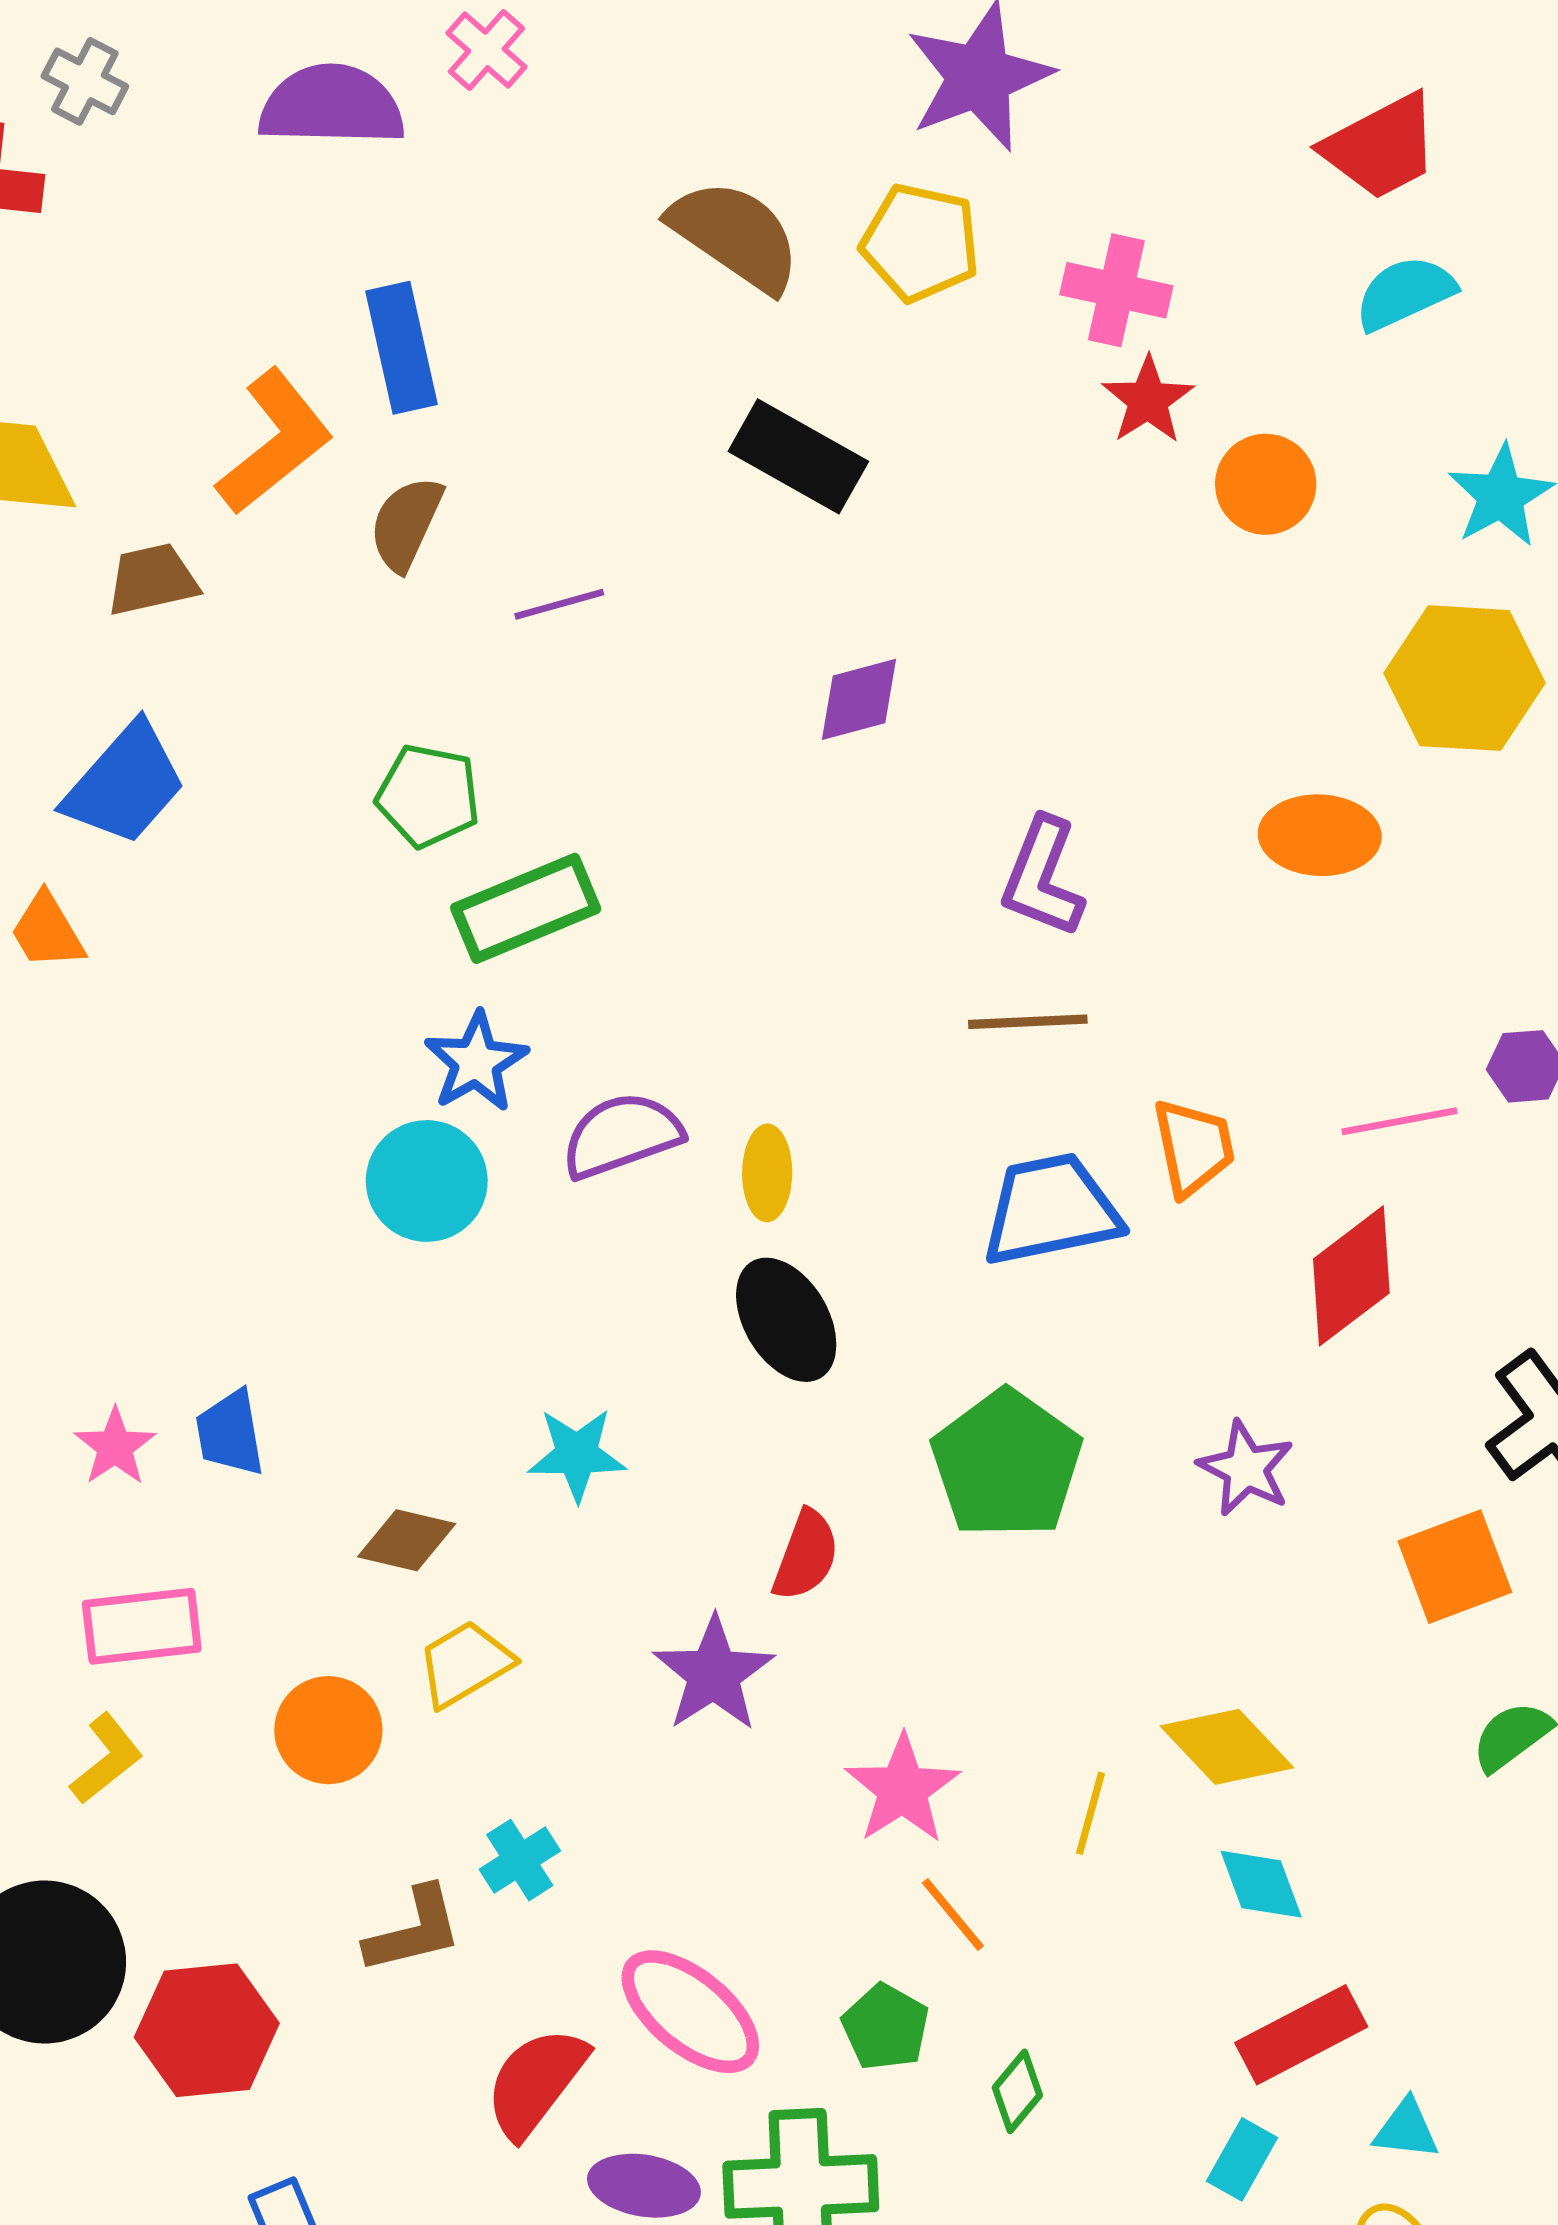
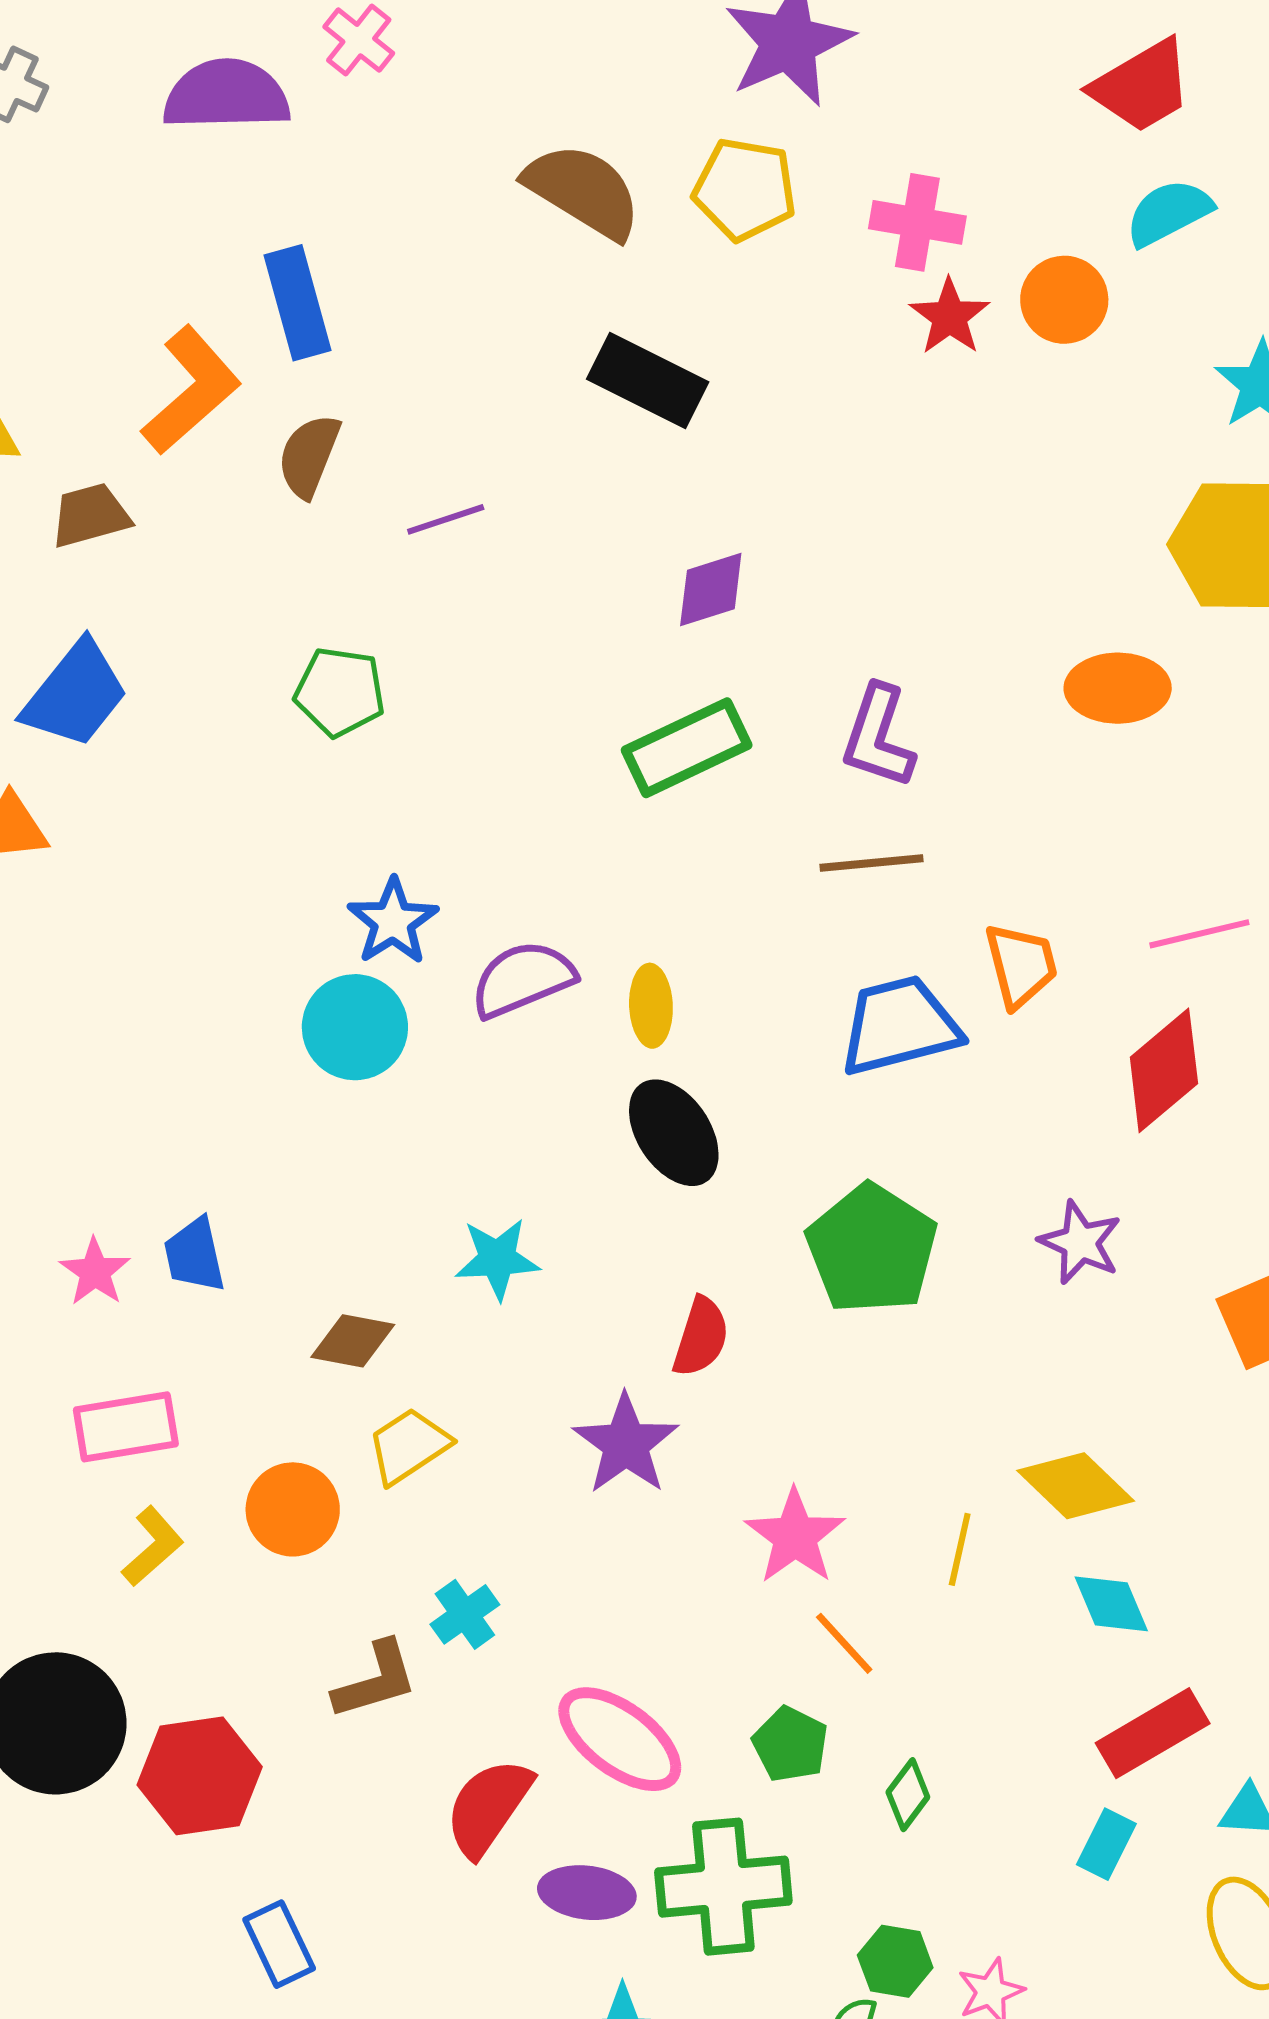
orange circle: (1266, 484) -> (1064, 300), moved
green rectangle: (526, 908) -> (687, 748), moved
yellow L-shape: (106, 1759) -> (153, 1546), moved

